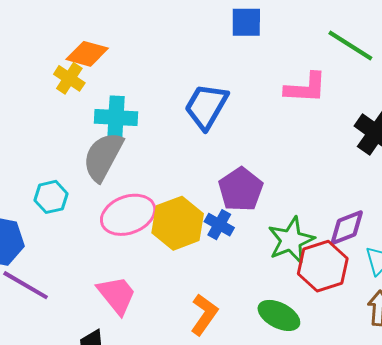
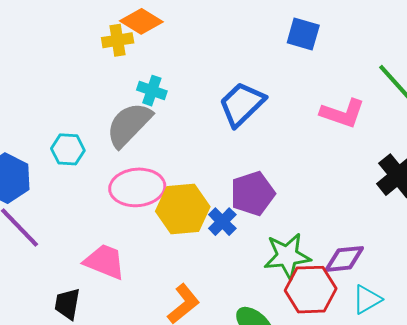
yellow cross: (69, 78) -> (118, 40), turned 32
cyan cross: (116, 118) -> (152, 91), size x0.7
pink trapezoid: (117, 295) -> (105, 262), turned -45

